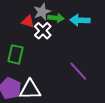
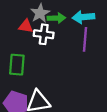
white cross: (43, 31) -> (44, 34), turned -30
purple line: (78, 71) -> (85, 39), moved, turned 55

